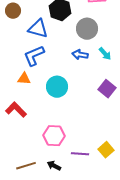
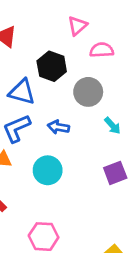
blue arrow: (80, 55) -> (58, 127), moved
purple square: (107, 89) -> (115, 173), turned 30

